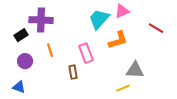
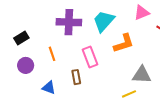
pink triangle: (122, 11) -> (142, 13), moved
purple cross: (41, 20) -> (69, 22), moved
blue triangle: (19, 87) -> (49, 88), moved

